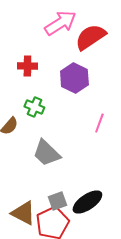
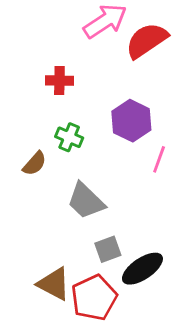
purple hexagon: (74, 78) -> (131, 121), moved
gray square: (57, 201) -> (108, 249), moved

